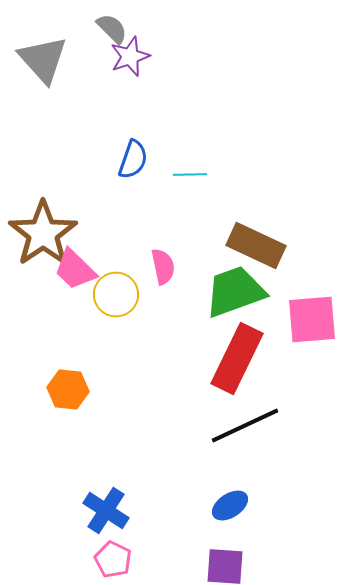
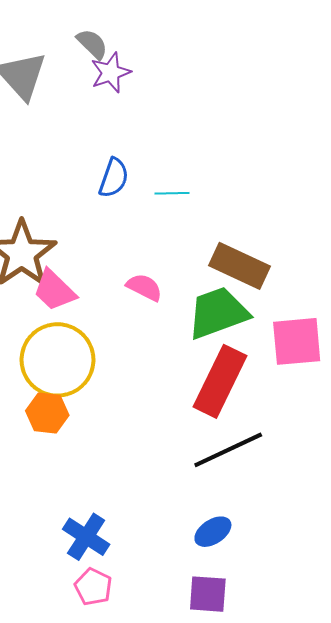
pink semicircle: (163, 267) -> (144, 287), turned -51
yellow circle: (116, 295) -> (57, 360), moved, size x1.6

